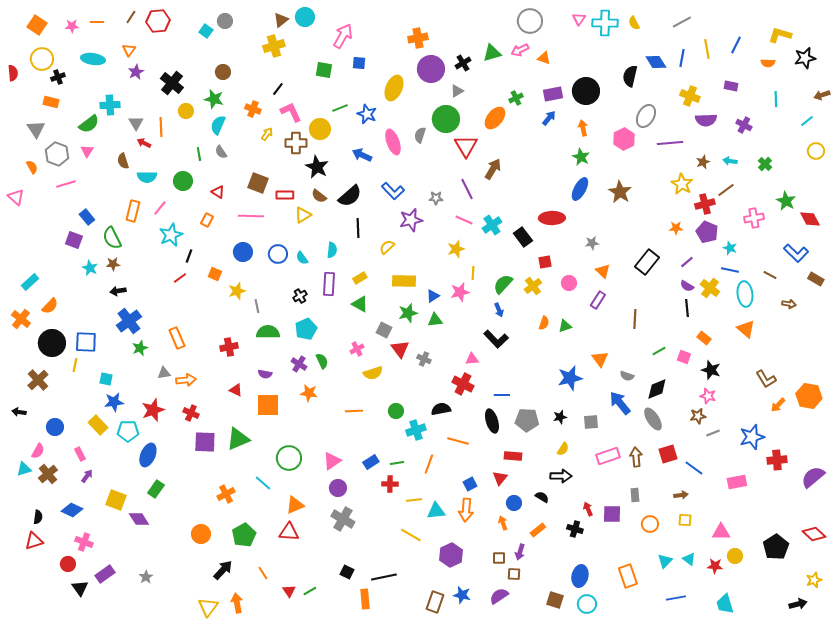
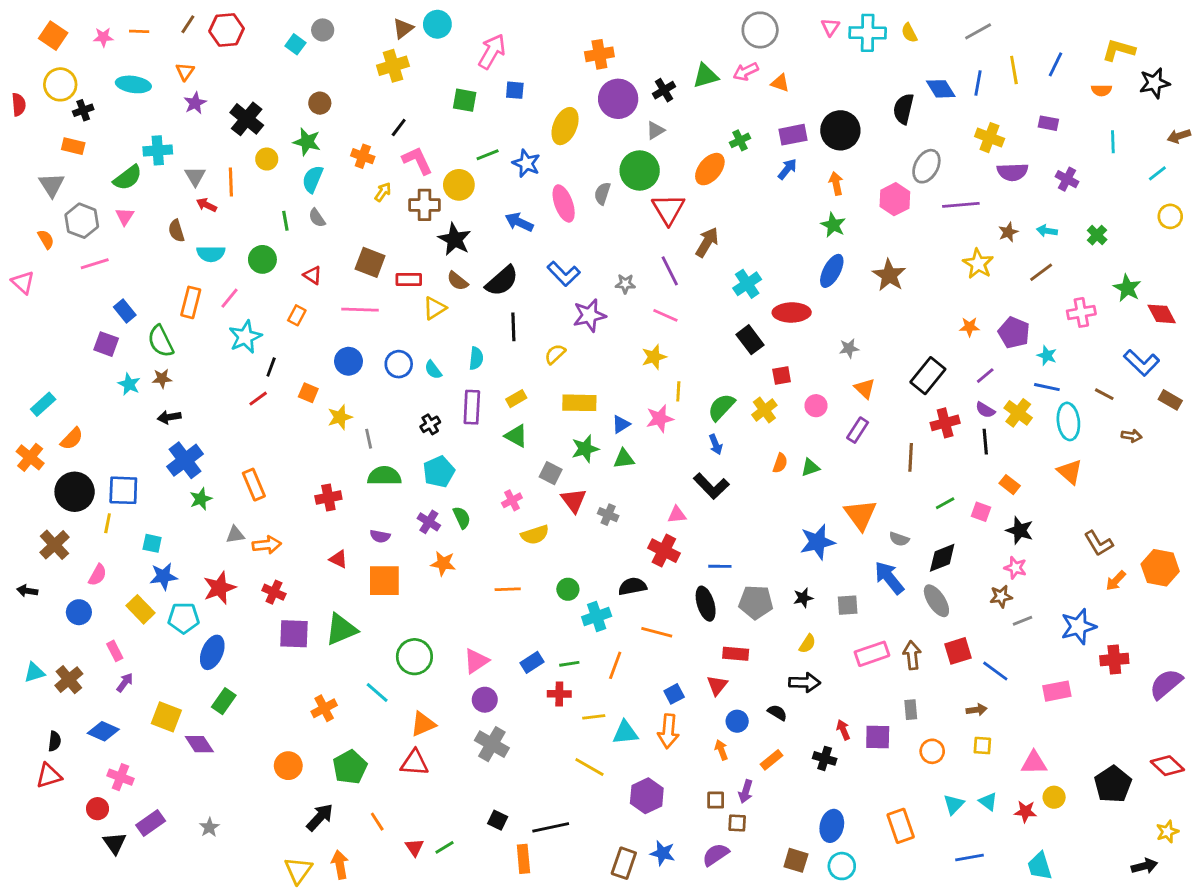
red cross: (705, 204) -> (945, 423), moved
cyan cross: (492, 225) -> (747, 284), moved
orange triangle: (600, 359) -> (860, 515), size x1.4
pink semicircle: (38, 451) -> (98, 575), moved

